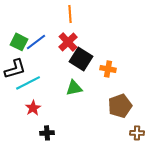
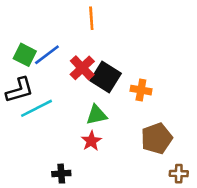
red cross: (68, 42) -> (82, 68), moved
red star: (33, 108) -> (91, 141), moved

